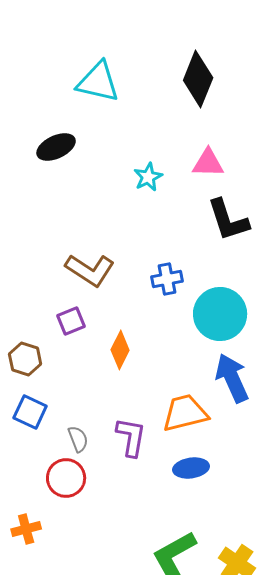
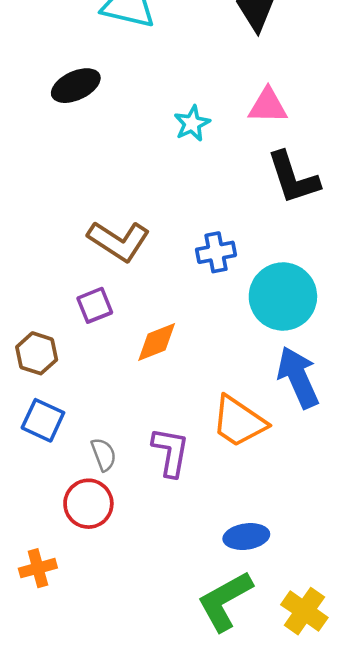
orange diamond: (120, 350) -> (157, 342), turned 42
orange trapezoid: (185, 413) -> (239, 422), turned -132
blue ellipse: (191, 468) -> (246, 537), moved

